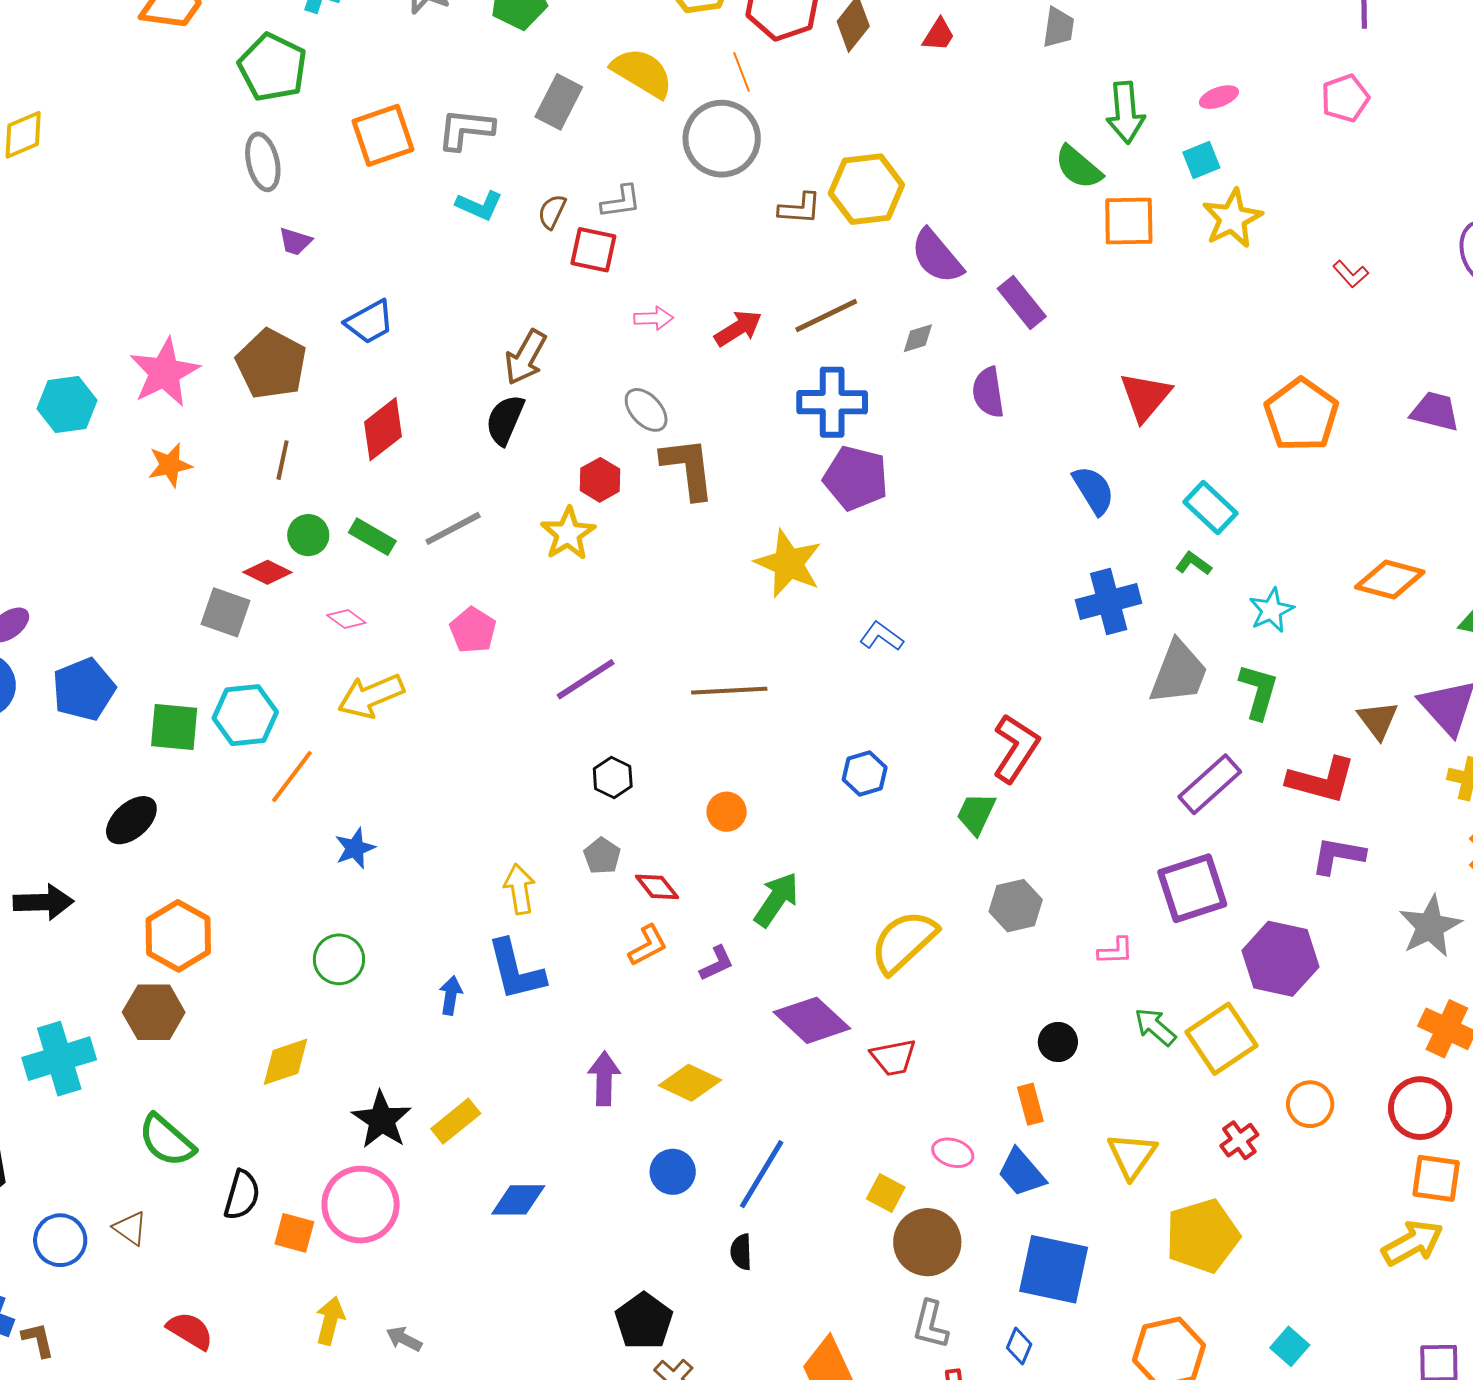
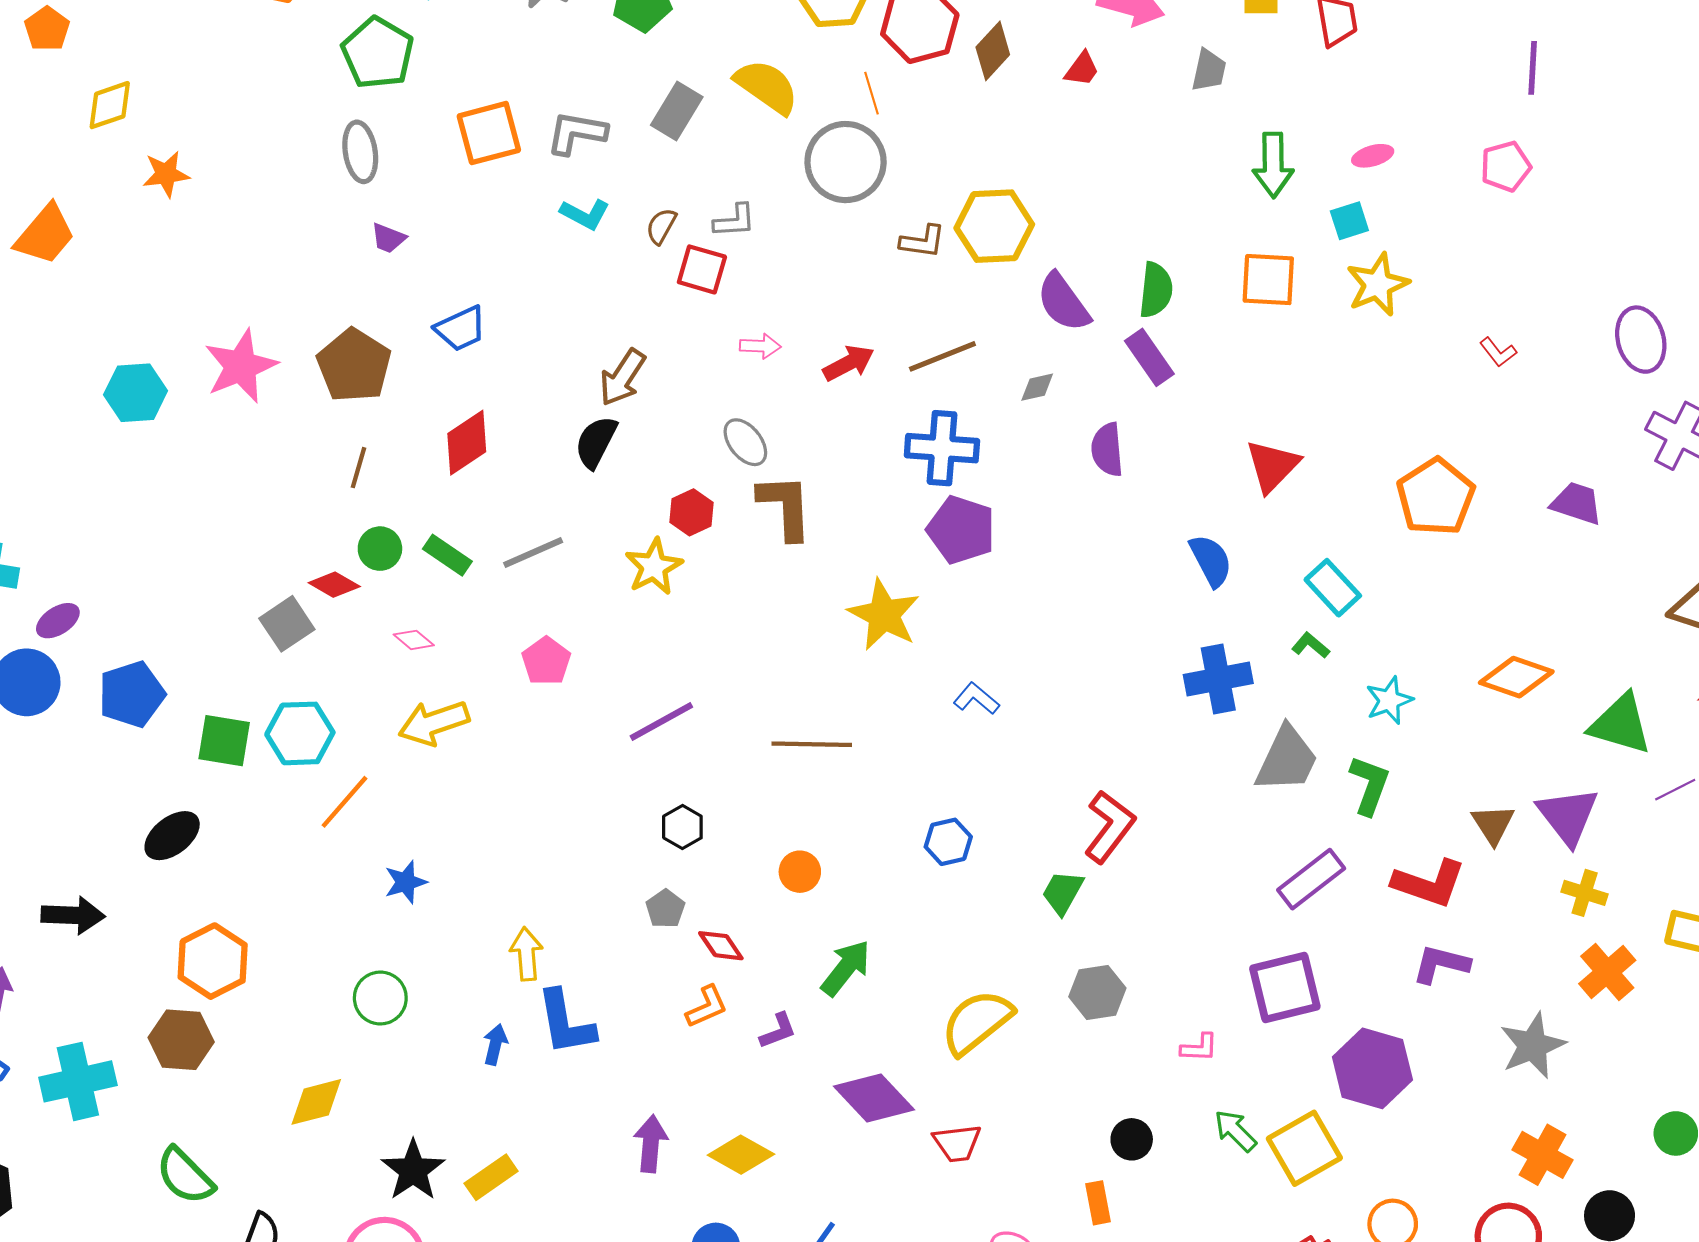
green semicircle: (1079, 167) -> (1156, 290), moved, turned -128
orange star: (170, 465) -> (166, 174), moved
gray square: (226, 612) -> (287, 624), turned 33
yellow arrow: (519, 889) -> (526, 954), moved

